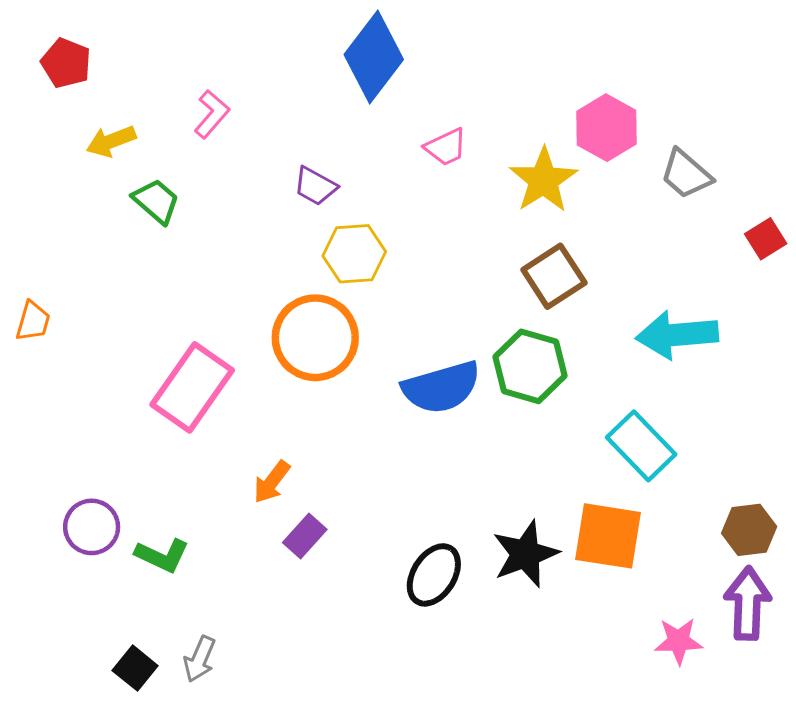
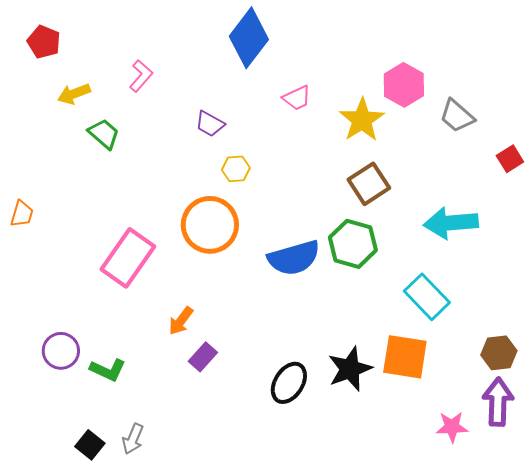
yellow hexagon: (354, 254) -> (236, 169), size x0.7

